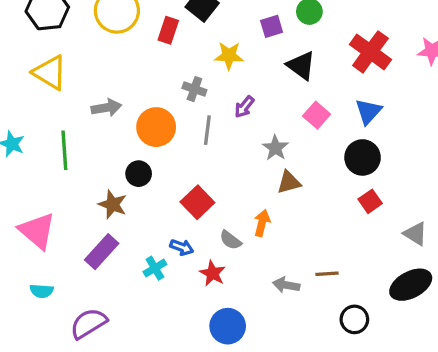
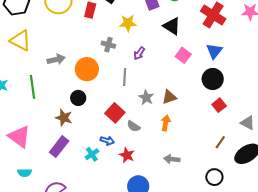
gray line: (207, 130) -> (125, 77), moved
gray star: (275, 148) -> (146, 98), moved
orange arrow: (262, 223) -> (166, 123), moved
gray semicircle: (230, 240) -> (134, 126), moved
brown line: (327, 274) -> (220, 142), moved, turned -48

